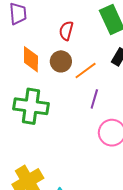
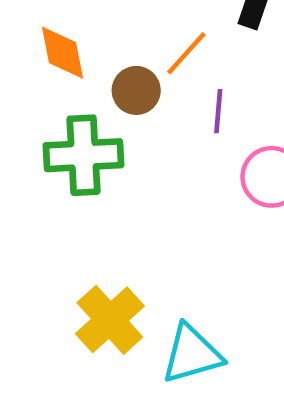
brown circle: (61, 61) -> (136, 90), moved

